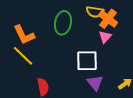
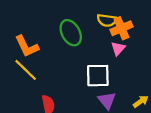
orange cross: (108, 19) -> (121, 28), turned 30
green ellipse: (63, 23) -> (71, 33), turned -40

